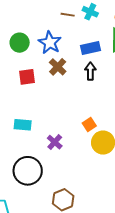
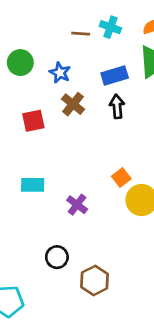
green circle: (20, 43) -> (20, 63), moved
blue star: (50, 43) -> (60, 73), size x0.7
black circle: (28, 171) -> (57, 257), moved, size x0.6

